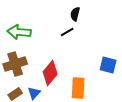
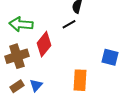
red diamond: (50, 73) -> (44, 44), moved

